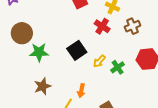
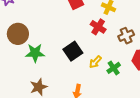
brown cross: (133, 26) -> (126, 36), moved

